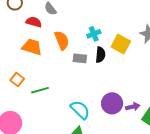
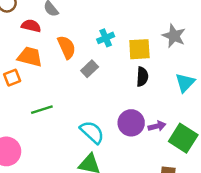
yellow square: (121, 44) -> (139, 49), turned -30
black semicircle: (100, 55) -> (142, 77), moved
gray rectangle: (80, 58) -> (90, 69), turned -48
orange square: (17, 79) -> (12, 78), moved, turned 32

